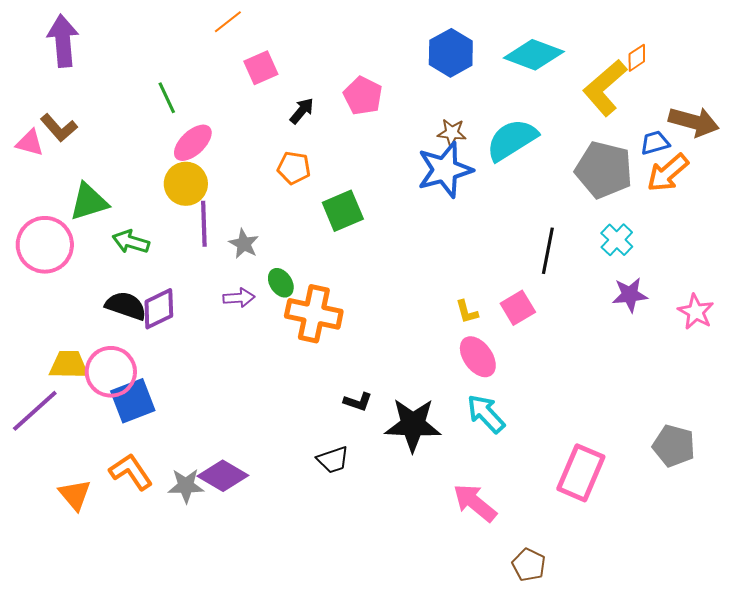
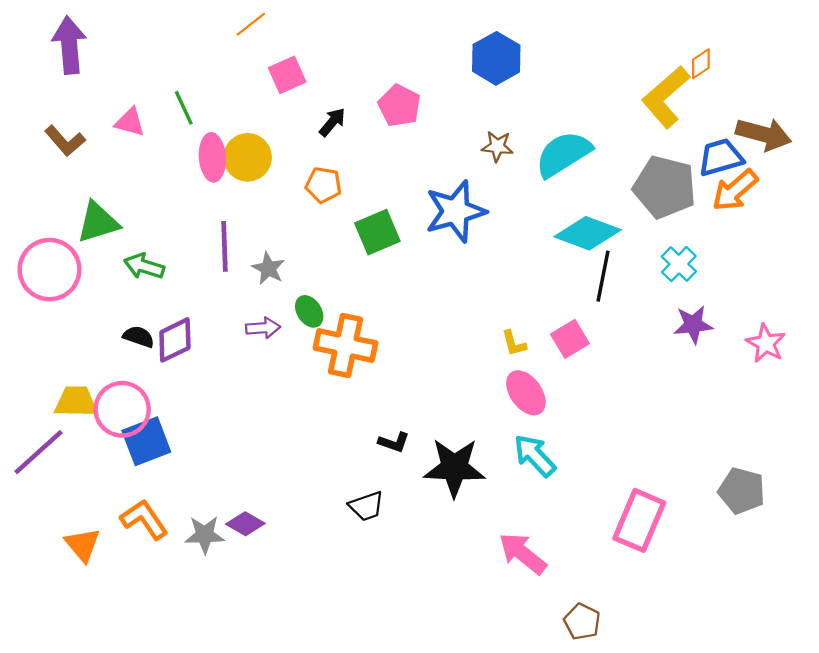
cyan diamond: (534, 55) -> (588, 233), moved
pink triangle: (30, 143) -> (130, 122), moved
pink ellipse: (193, 143) -> (212, 157), turned -51
blue trapezoid: (655, 143) -> (721, 157), size x1.4
blue star: (445, 170) -> (456, 211), moved
yellow circle: (186, 184) -> (248, 157), moved
black semicircle: (126, 306) -> (139, 337), size x0.7
purple diamond: (223, 476) -> (245, 524), size x0.7

